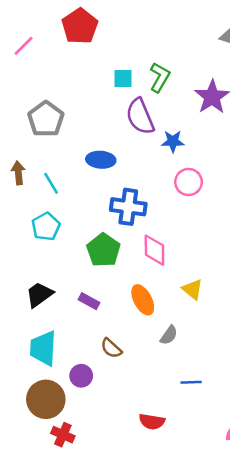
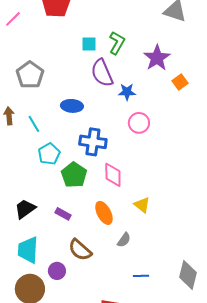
cyan pentagon: (46, 226) -> (49, 154), moved
brown semicircle: (111, 348) -> (80, 250), size x1.4

